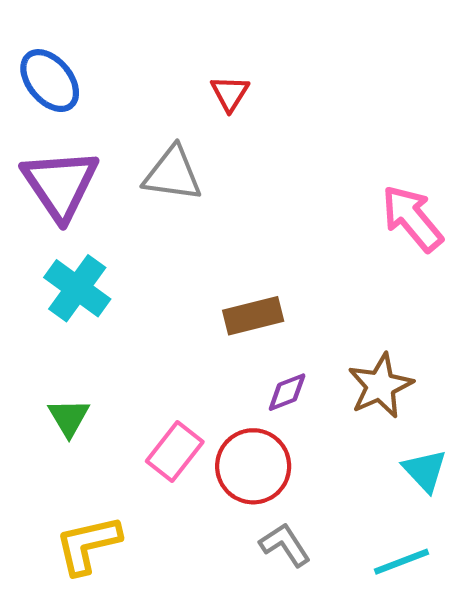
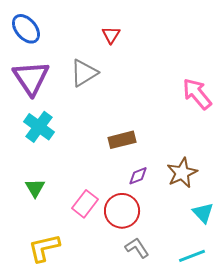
gray triangle: (173, 174) -> (84, 73), turned -40

